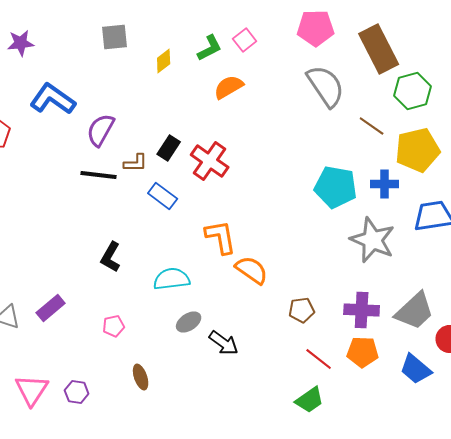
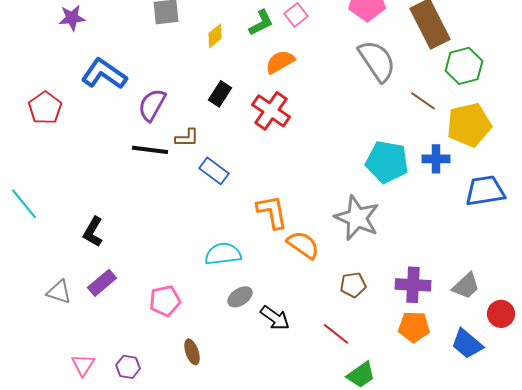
black rectangle: (169, 148) -> (220, 94), moved
red cross: (210, 161) -> (271, 111), moved
gray star: (373, 240) -> (357, 218), moved
black L-shape: (111, 257) -> (93, 232), moved
gray trapezoid: (415, 311) -> (466, 286), size x0.7
pink pentagon: (114, 326) -> (165, 301), size x1.4
red line: (319, 359) -> (336, 334), moved
pink triangle: (32, 390) -> (83, 365), size x0.7

